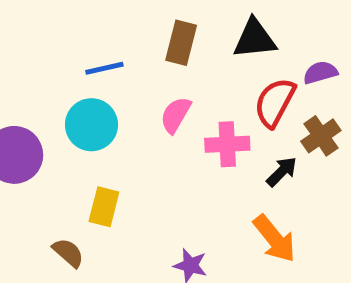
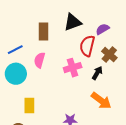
pink semicircle: (176, 115) -> (40, 60), moved

